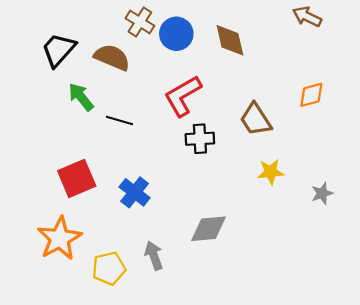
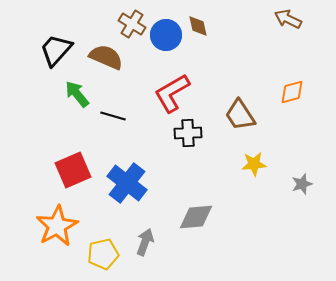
brown diamond: (230, 40) -> (198, 26), moved, size x0.7
blue cross: (135, 192) -> (127, 183), size x1.4
gray arrow: (154, 256) -> (145, 242), turned 40

